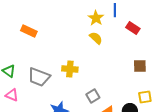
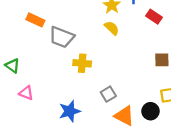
gray trapezoid: (39, 77) -> (62, 37), moved
pink triangle: (12, 95) -> (26, 93), moved

